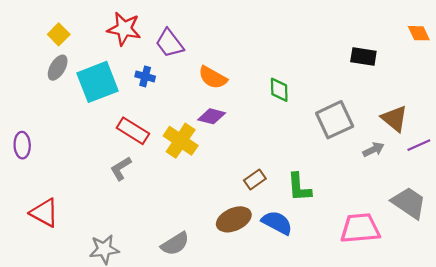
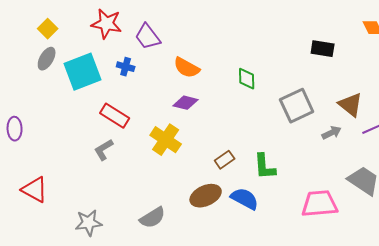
yellow cross: (181, 141) -> (166, 140), moved

